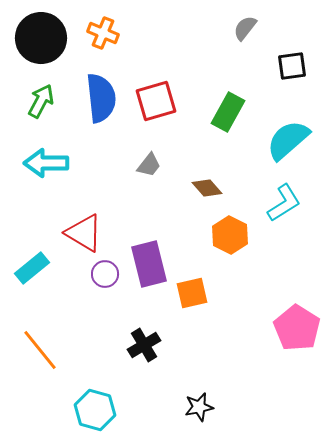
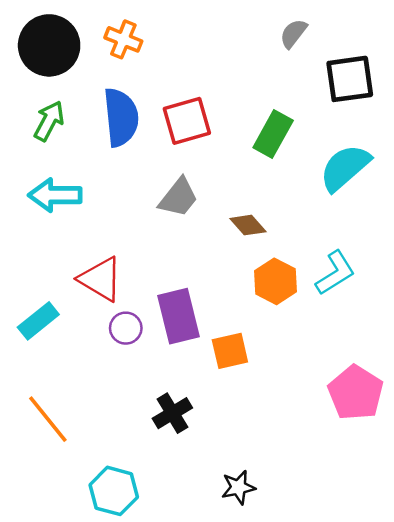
black square: (292, 66) -> (350, 79), size x1.4
gray trapezoid: (149, 165) -> (178, 198), size x1.4
cyan L-shape: (284, 203) -> (335, 273), moved

